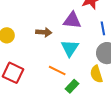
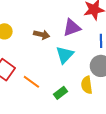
purple triangle: (72, 20) -> (72, 28), turned -36
orange line: (57, 71) -> (31, 82), moved

